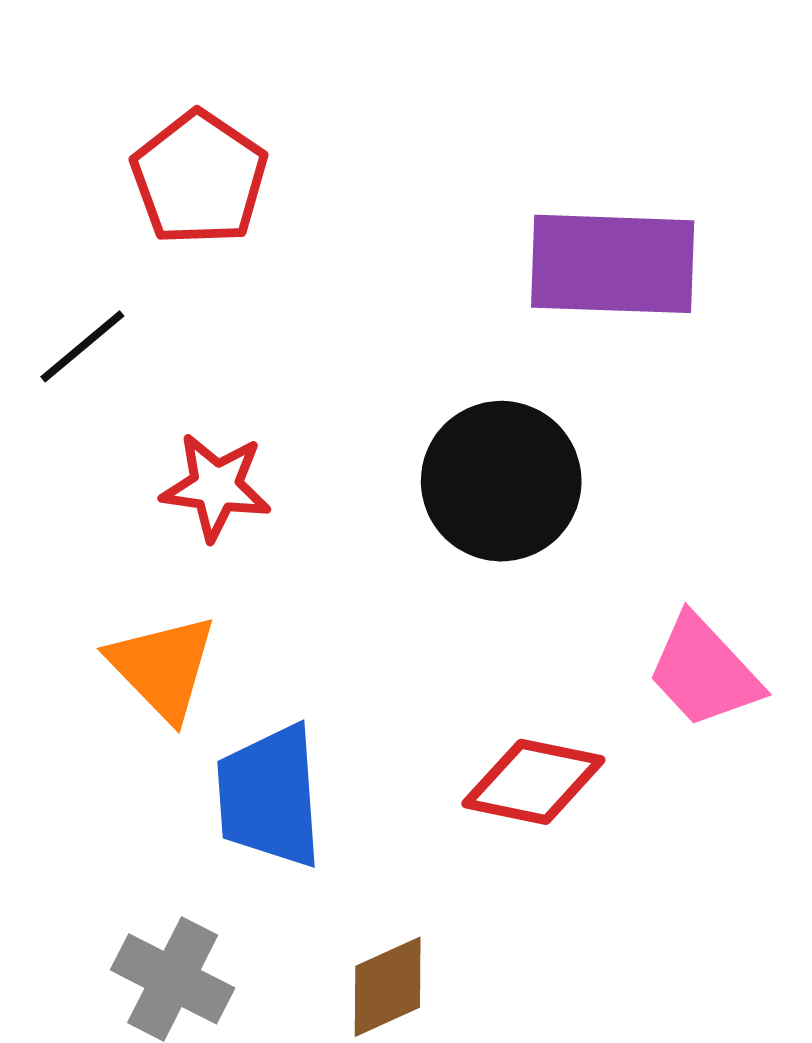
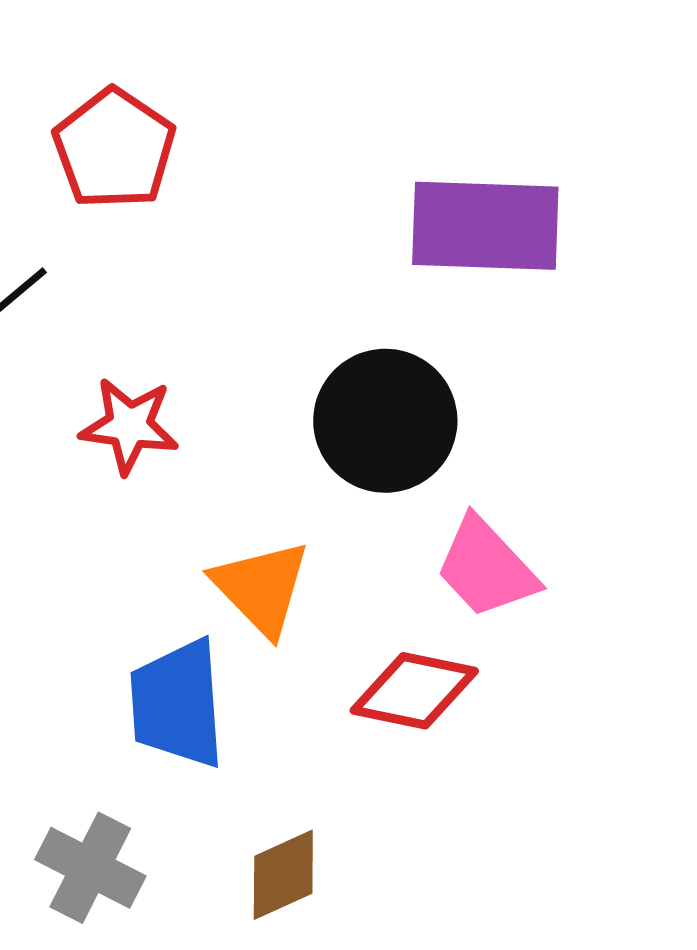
orange triangle: (163, 667) -> (261, 588), moved
pink trapezoid: (704, 672) -> (486, 568), moved

